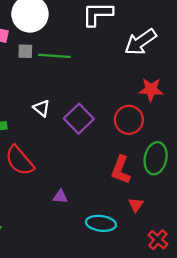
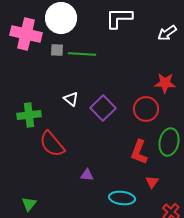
white arrow: (140, 42) -> (167, 33), moved, size x0.7

